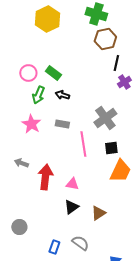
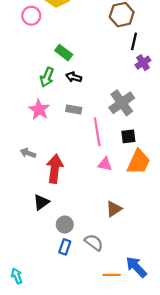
pink circle: (28, 73) -> (31, 16), moved
pink triangle: (72, 184) -> (105, 164), moved
black triangle: (71, 207) -> (41, 202), moved
gray circle: (19, 227) -> (65, 225), moved

